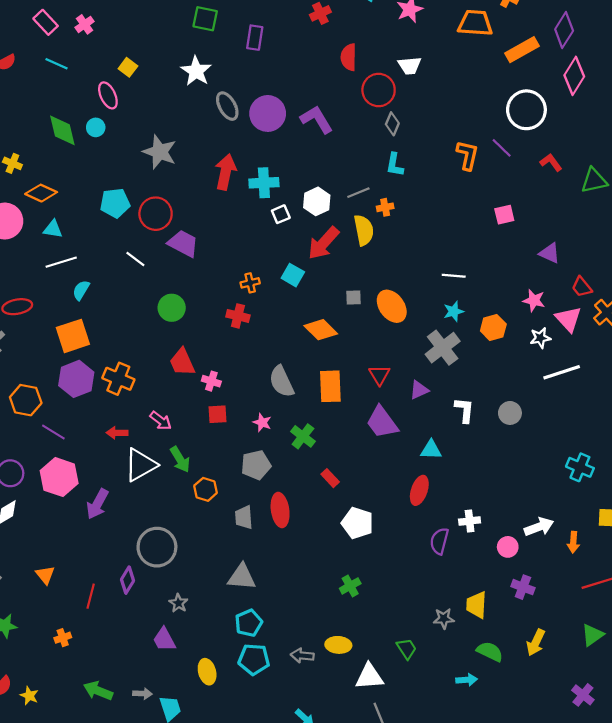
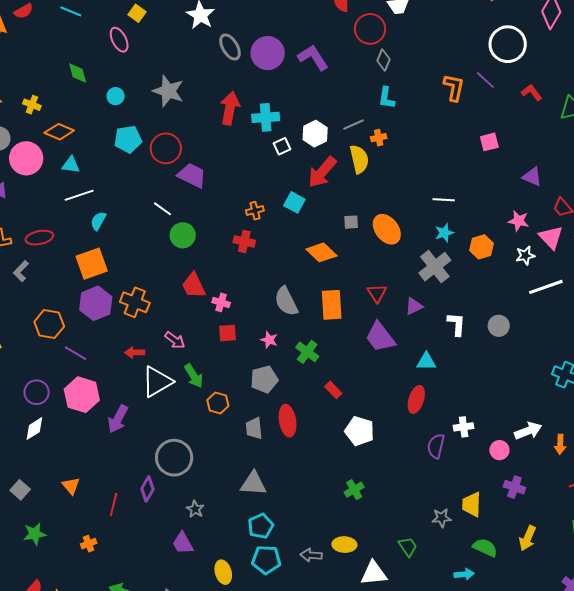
cyan circle: (96, 127) -> (116, 96), moved
green diamond: (62, 130) -> (78, 73), size x0.7
white line: (135, 259) -> (163, 209), moved

